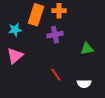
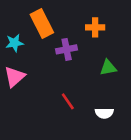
orange cross: (59, 11) -> (95, 27), moved
orange rectangle: (36, 15) -> (42, 23), turned -45

